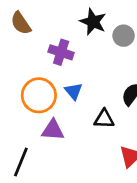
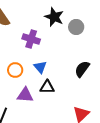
orange circle: (39, 95) -> (15, 70), size x0.6
black triangle: (104, 119) -> (47, 87), moved

